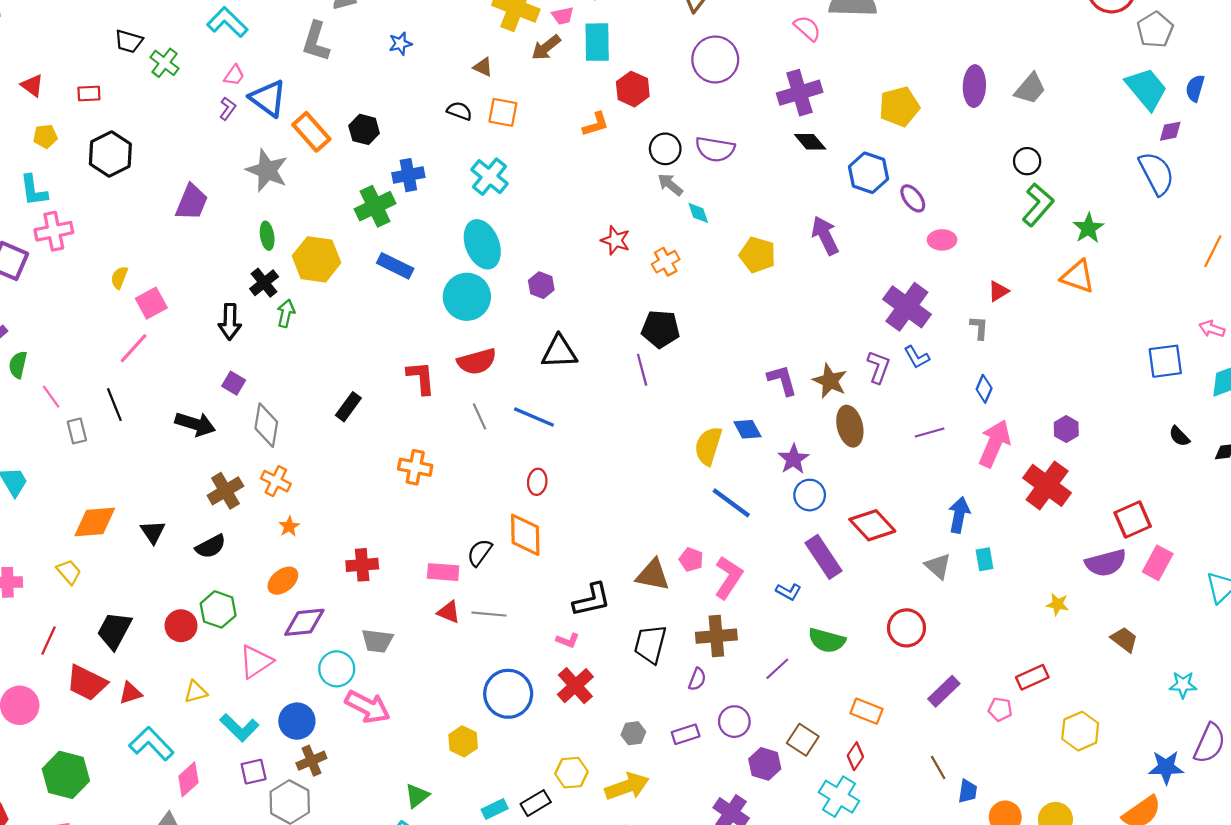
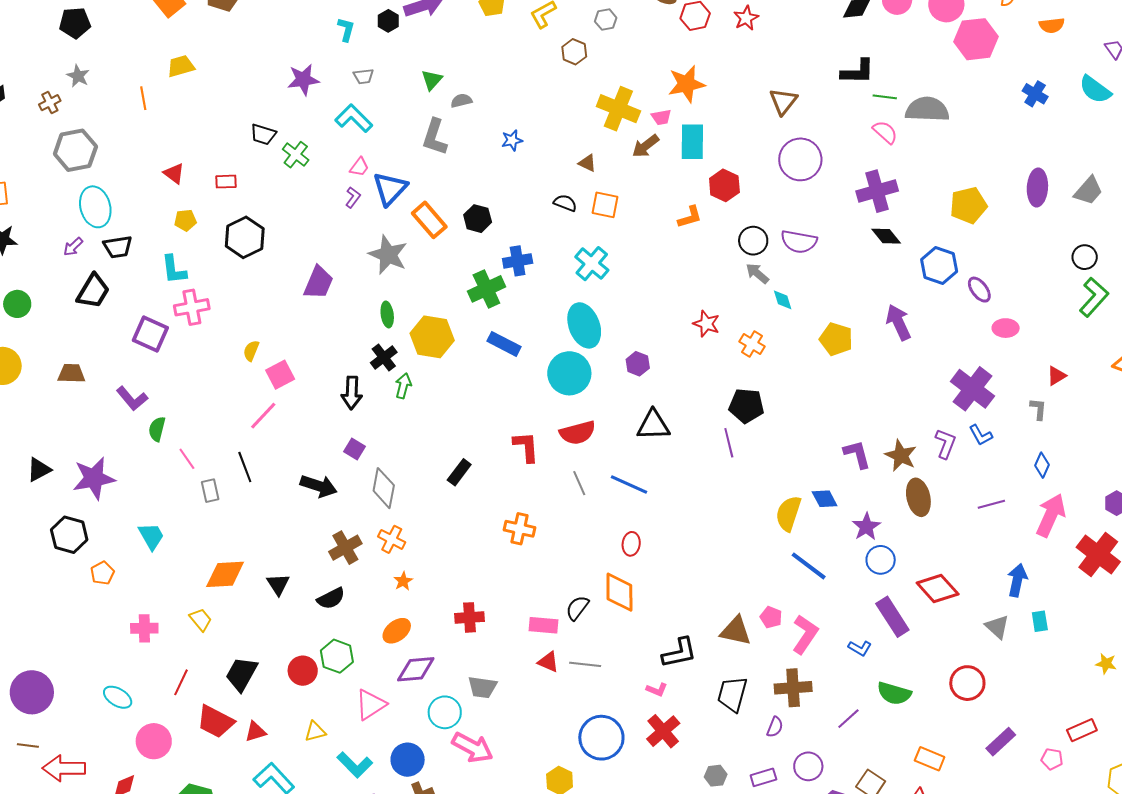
blue triangle: (268, 98) -> (390, 189), turned 36
orange cross: (666, 262) -> (752, 344), turned -30

